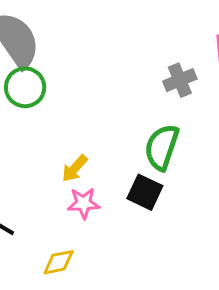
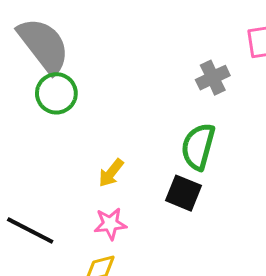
pink star: (84, 203) -> (110, 224), moved

